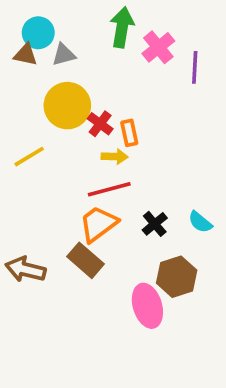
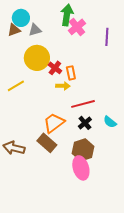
pink cross: (158, 47) -> (77, 27), moved
brown triangle: (25, 55) -> (14, 30), turned -32
red line: (109, 189) -> (83, 104), moved
brown hexagon: (177, 277) -> (83, 150), moved

